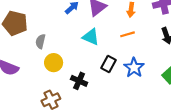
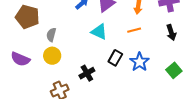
yellow circle: (54, 63) -> (52, 56), moved
black cross: (79, 81) -> (87, 73), turned 35

